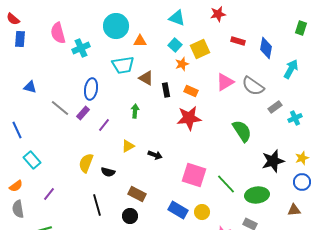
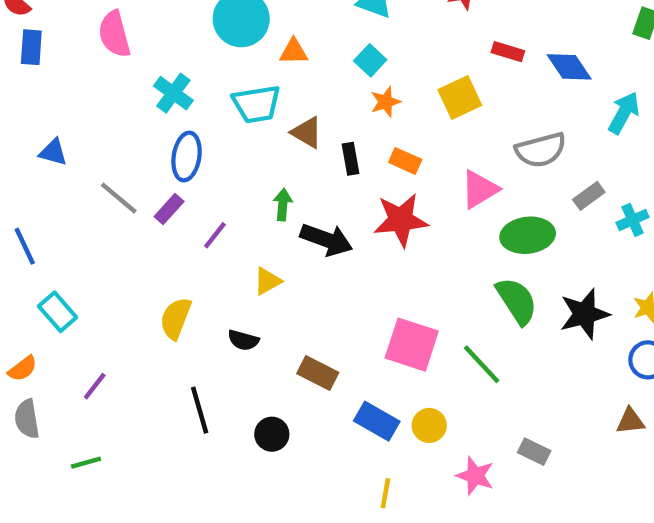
cyan cross: (81, 48) -> (173, 93), moved, turned -30
blue diamond: (266, 48) -> (569, 67), turned -45
yellow square: (200, 49) -> (460, 97), moved
pink triangle: (225, 82) -> (480, 189), moved
gray semicircle: (253, 86) -> (541, 150), turned -50
green semicircle: (242, 131) -> (517, 301), moved
black arrow: (155, 155) -> (326, 240), moved, size x1.6
black semicircle: (108, 172) -> (243, 340), moved
brown rectangle: (137, 194) -> (318, 373), moved
green ellipse: (257, 195) -> (528, 235), moved

